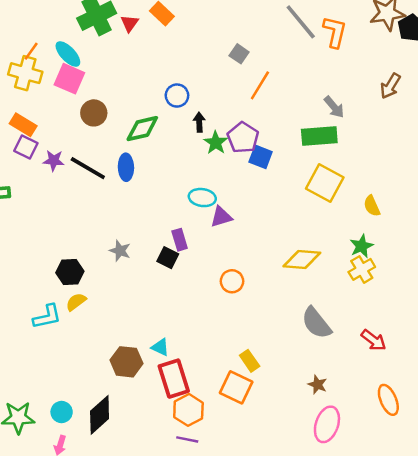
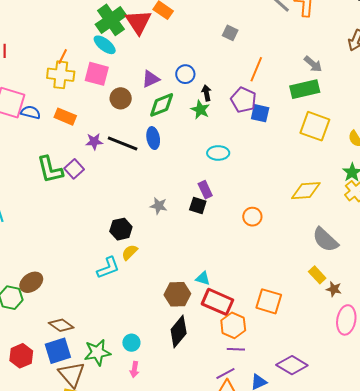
red triangle: (130, 23) -> (138, 22), size x1.8
cyan ellipse: (68, 54) -> (105, 45), moved
orange line: (260, 85) -> (256, 69), moved
green star: (216, 143) -> (200, 110), moved
purple square: (26, 147) -> (74, 169), moved, turned 30
purple triangle: (221, 217) -> (151, 79), moved
yellow rectangle: (250, 361) -> (317, 275), moved
red rectangle: (174, 379) -> (218, 302), turned -40
black diamond: (100, 415) -> (179, 331), moved

